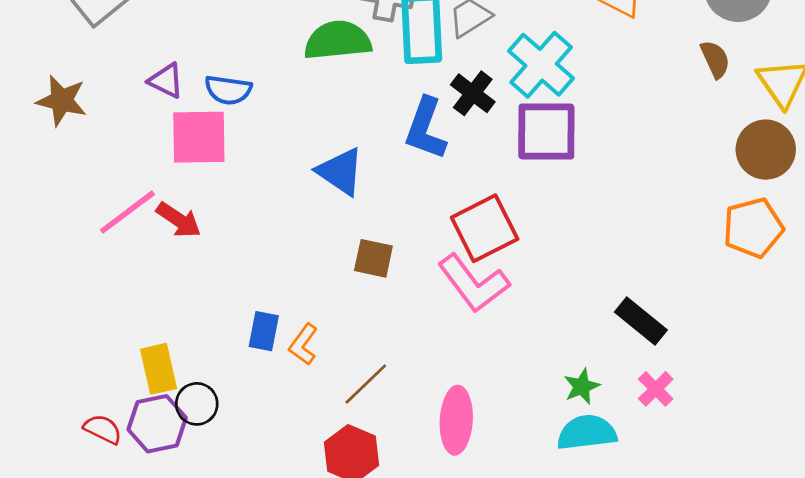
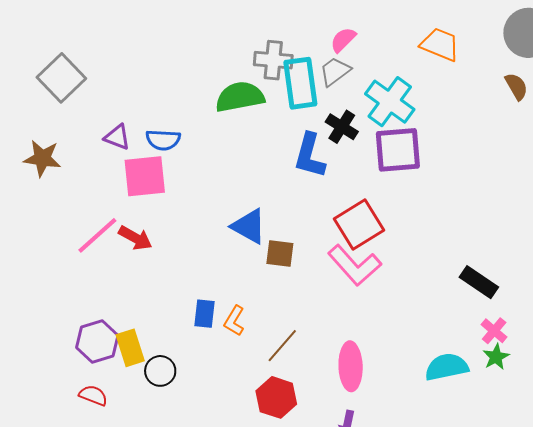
blue triangle: (340, 172) -> (249, 226), moved
green star: (582, 386) -> (496, 357), moved
purple hexagon: (157, 424) -> (97, 342), moved

